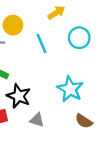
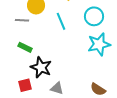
cyan star: (70, 89) -> (99, 44), moved, turned 30

